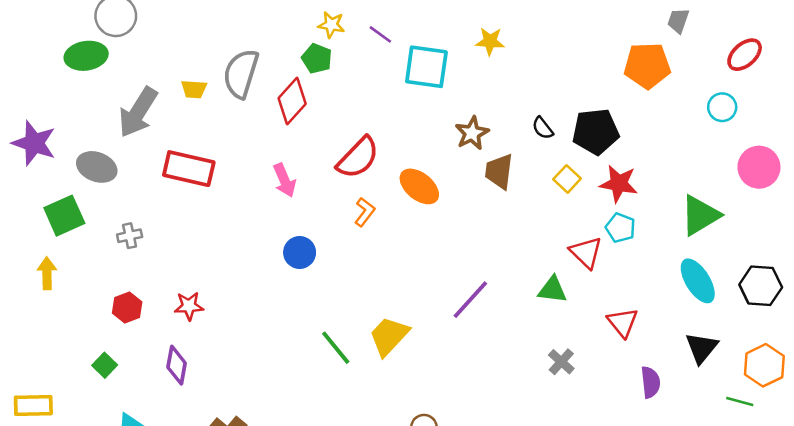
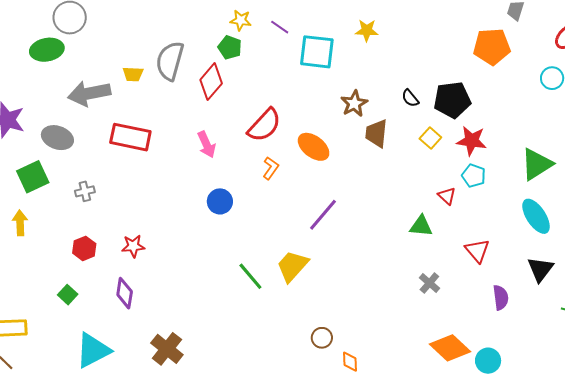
gray arrow: (138, 112) -> (89, 93), turned 48
red triangle: (586, 252) -> (447, 196), size x0.7
purple line: (470, 300) -> (323, 215), moved

